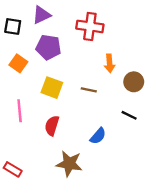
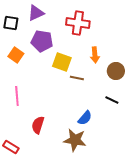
yellow square: (52, 88) -> (62, 62), moved
red semicircle: (52, 126) -> (38, 125), moved
brown star: (69, 164) -> (75, 140), moved

